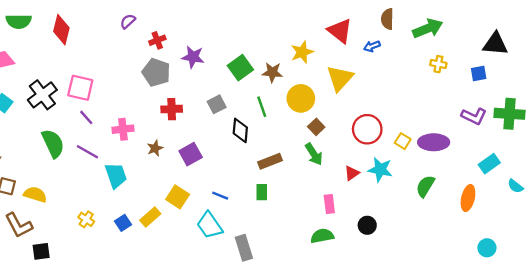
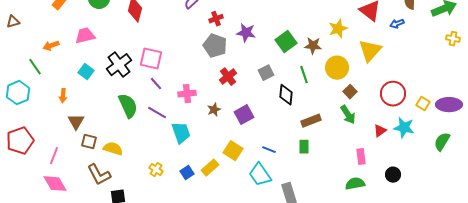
red cross: (172, 109) -> (228, 77), turned -36

